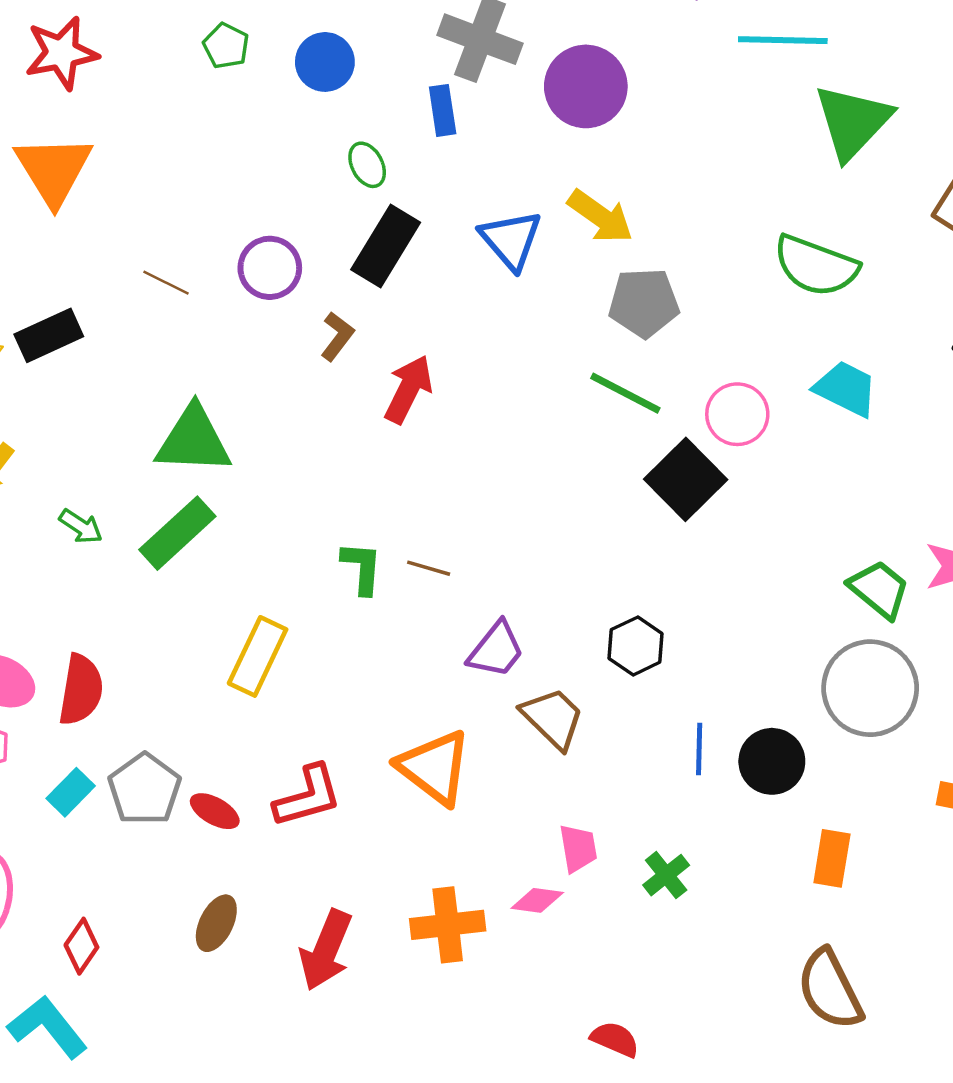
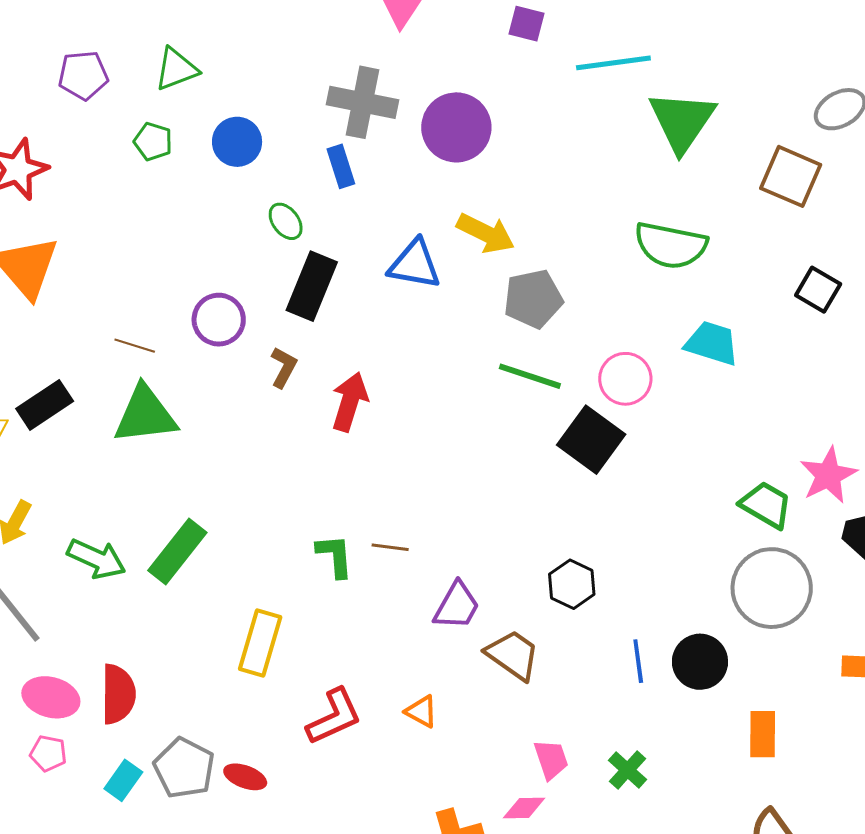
blue triangle: (511, 240) -> (415, 264), turned -30
green triangle: (193, 440) -> (145, 415), moved
green arrow: (81, 526) -> (96, 559), size x1.5
orange triangle: (434, 767) -> (421, 711), size x0.5
red L-shape: (308, 796) -> (334, 717), moved

